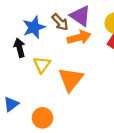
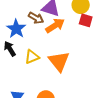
yellow triangle: (42, 65) -> (32, 57), turned 49

